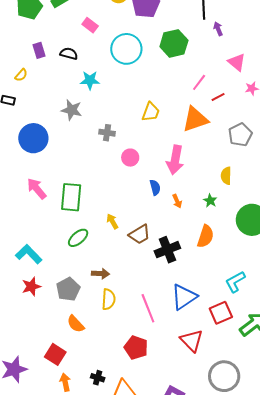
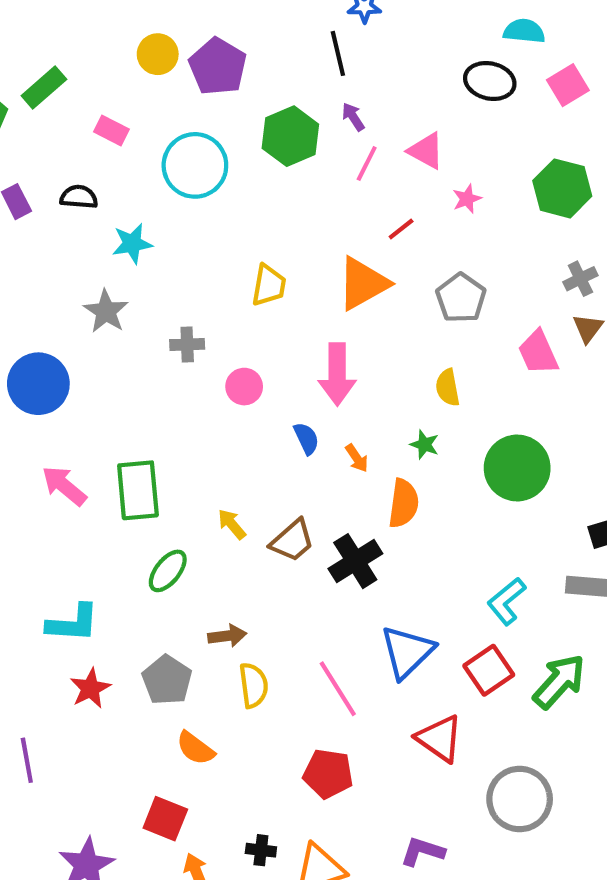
purple arrow: (218, 29) -> (353, 117), moved
pink line: (199, 82) -> (367, 164), moved
gray star: (72, 110) -> (106, 311), turned 30
orange semicircle: (206, 236) -> (404, 503), moved
cyan L-shape: (29, 254) -> (73, 623), turned 148

